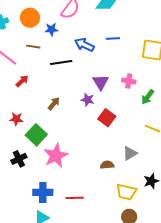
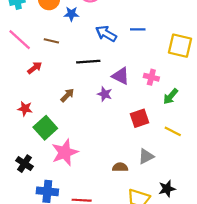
brown line: (33, 47) -> (51, 41), moved
black line: (61, 62) -> (88, 62), moved
purple triangle: (101, 82) -> (121, 76), turned -36
red square: (107, 118) -> (139, 118), moved, turned 30
black cross: (19, 159) -> (25, 164), moved, turned -35

